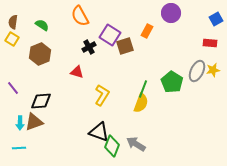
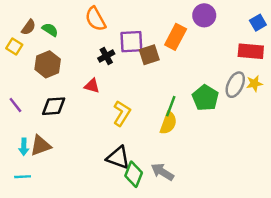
brown semicircle: (13, 22) -> (29, 27), moved, turned -152
orange rectangle: (147, 31) -> (176, 37), size x1.5
purple square: (110, 35) -> (131, 42), turned -35
red rectangle: (210, 43) -> (251, 51), size x1.5
black diamond: (41, 101) -> (54, 106), moved

